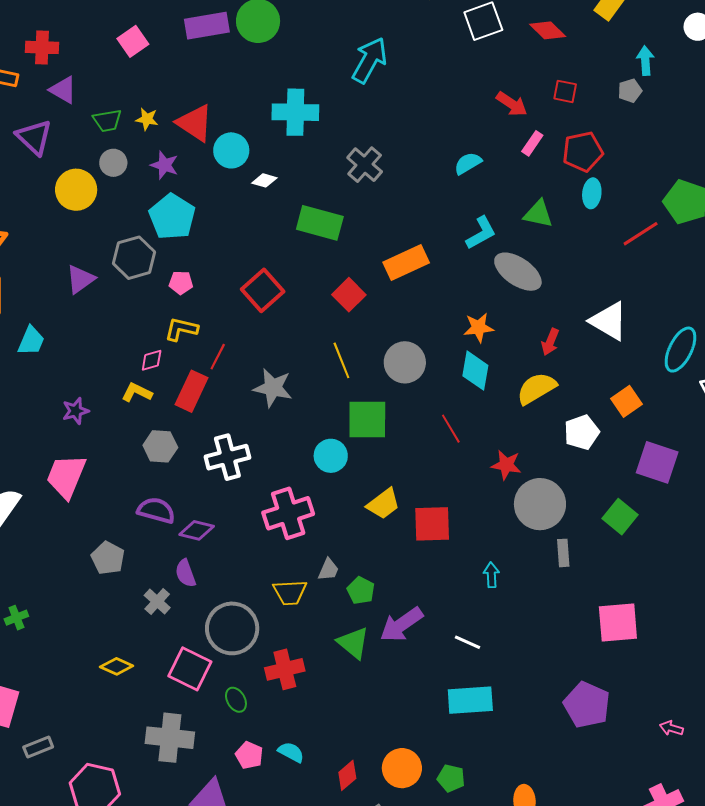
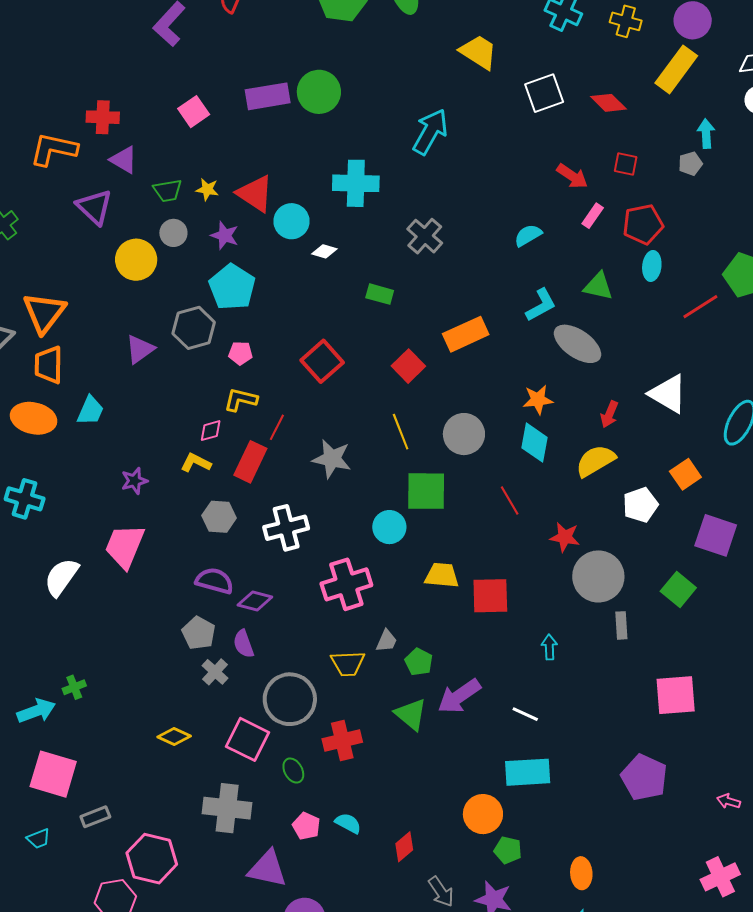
green rectangle: (320, 223) -> (380, 294), size x0.6
yellow trapezoid: (383, 504) -> (442, 575), turned -138
gray pentagon: (108, 558) -> (199, 633), moved
orange circle: (402, 768) -> (483, 814), moved

